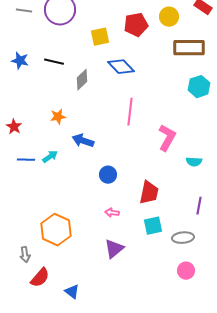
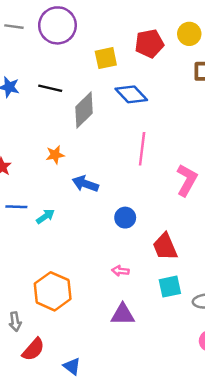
gray diamond: (82, 80) -> (84, 110), size x1.4
cyan arrow: (50, 157) -> (45, 216), moved
blue circle: (108, 175) -> (125, 218), moved
red trapezoid: (149, 193) -> (165, 247), turned 145
purple triangle: (114, 249) -> (123, 314), turned 40

